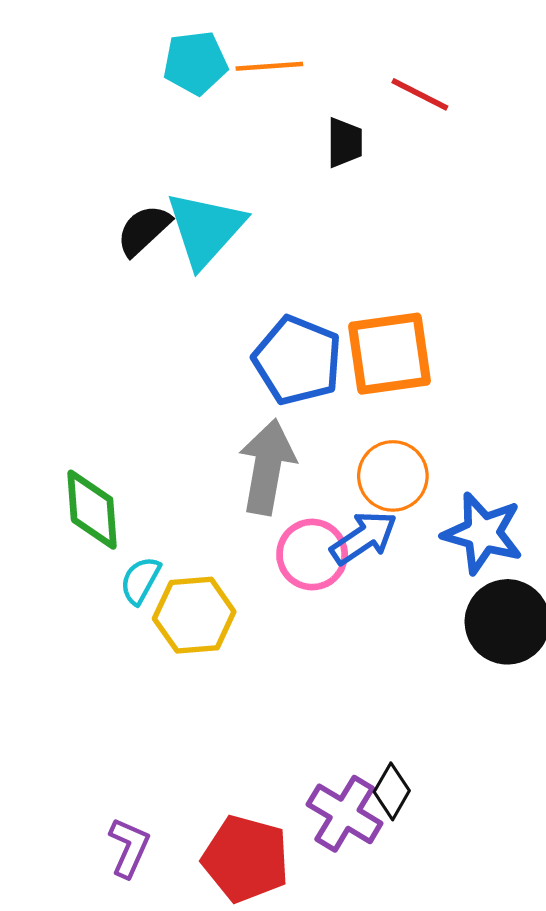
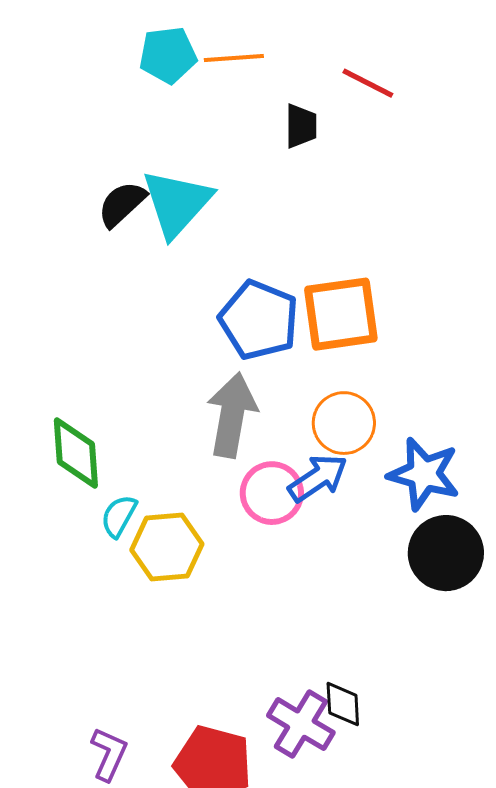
black diamond: (392, 791) -> (343, 704), turned -33

